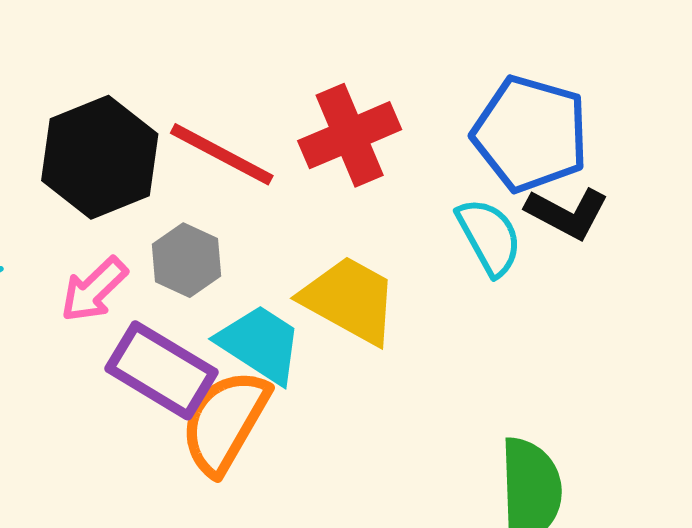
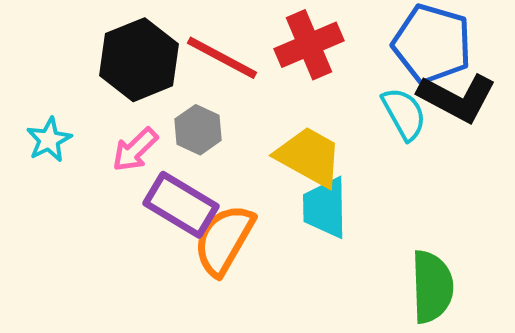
black L-shape: (567, 213) -> (457, 98), size x1.4
cyan trapezoid: (260, 344) -> (325, 208), moved, turned -124

